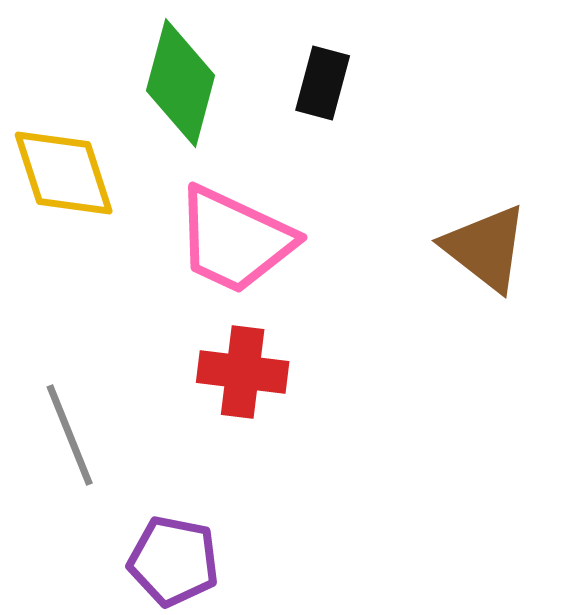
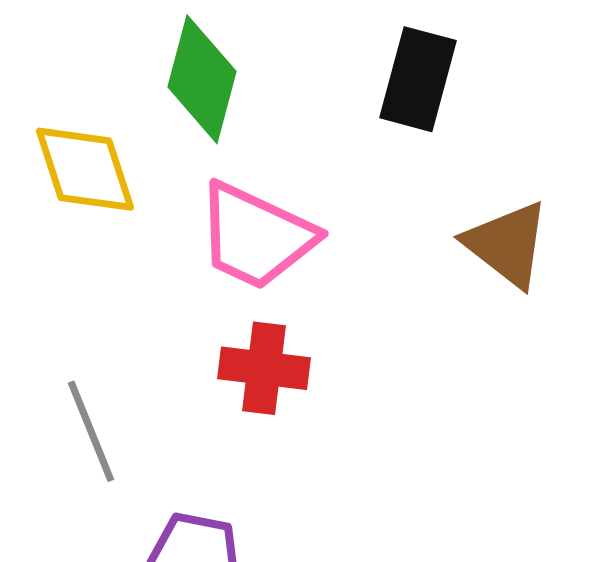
black rectangle: (323, 83) -> (418, 79), moved, size x1.4

